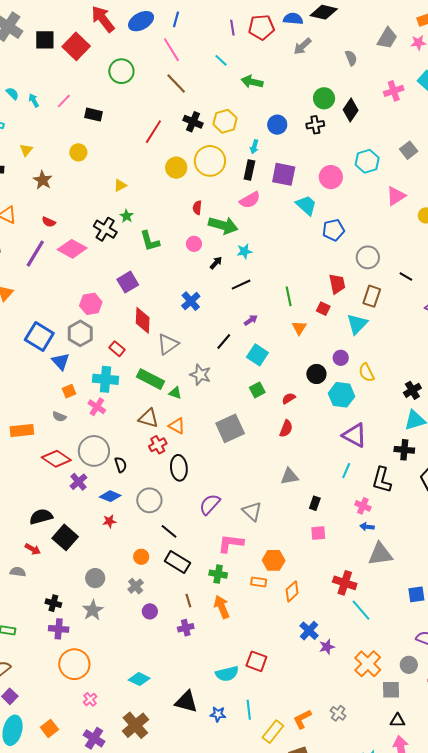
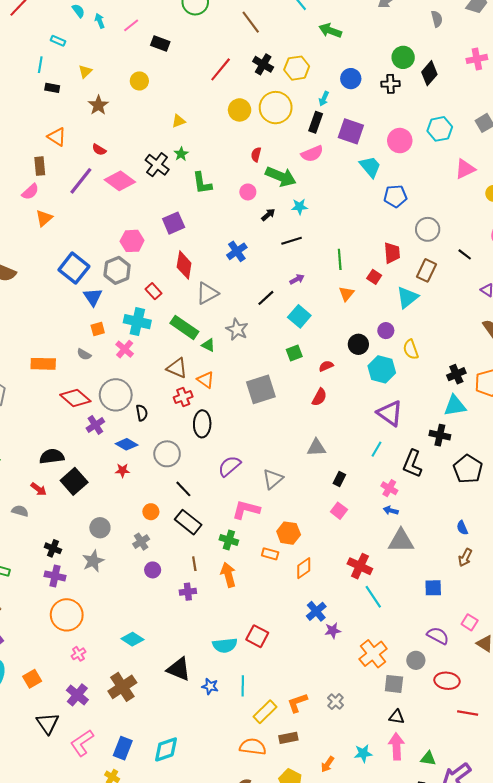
gray triangle: (252, 511) -> (273, 479), turned 30
pink square: (318, 533) -> (339, 511), turned 35

